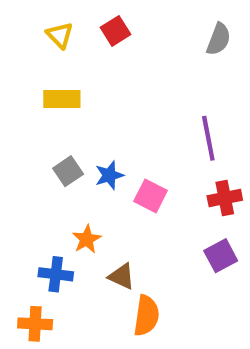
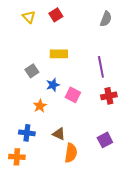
yellow rectangle: (62, 99) -> (59, 54), moved
gray square: (68, 171) -> (32, 71), moved
orange star: (87, 239) -> (40, 106), moved
purple square: (221, 256) -> (105, 140), moved

